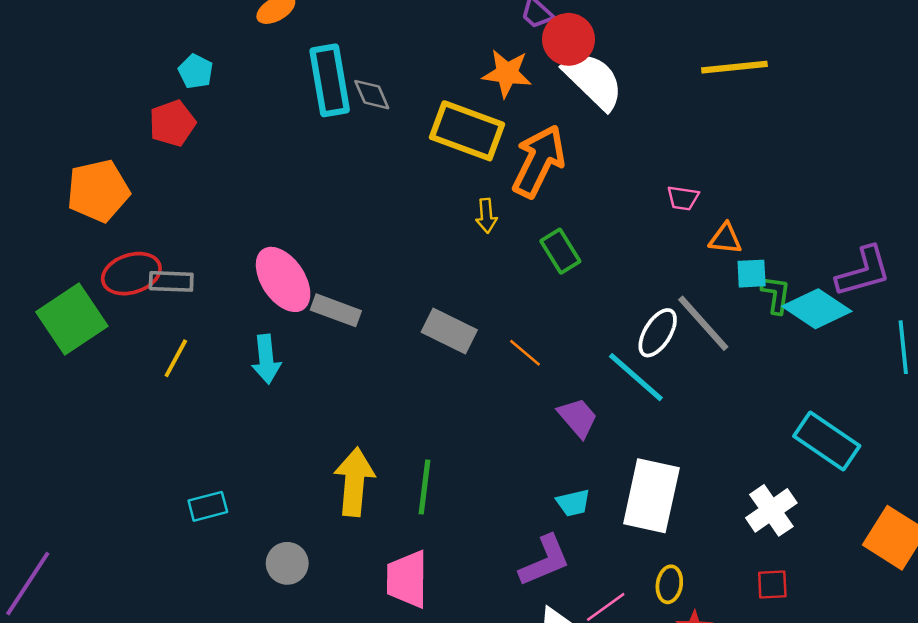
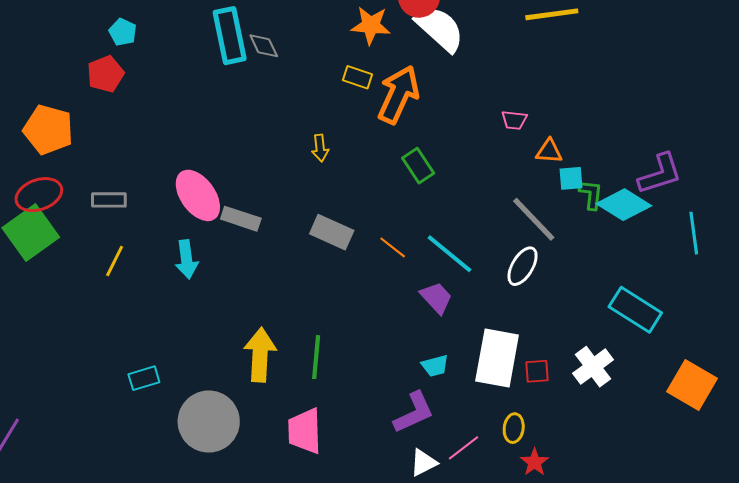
yellow rectangle: (467, 131) -> (358, 77), moved, size x0.5
orange pentagon: (98, 191) -> (48, 130), turned 30
yellow arrow: (486, 216) -> (320, 148), moved
red ellipse: (131, 274) -> (39, 195), moved
white ellipse: (658, 333) -> (523, 266), moved
cyan line: (636, 377) -> (450, 254), moved
gray circle: (287, 563) -> (209, 422), size x1.8
red square: (772, 584) -> (537, 371), moved

